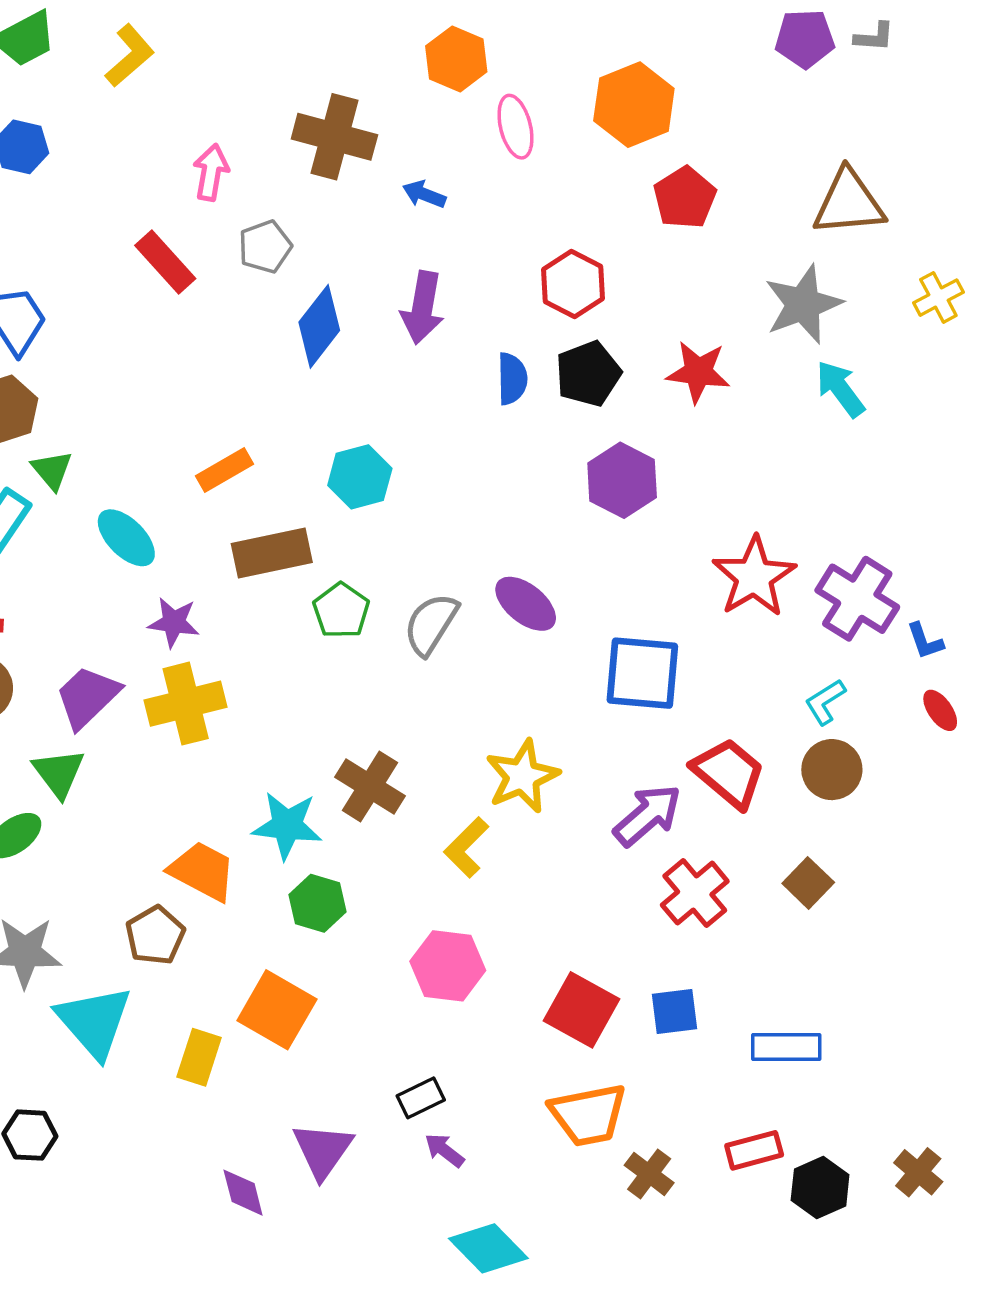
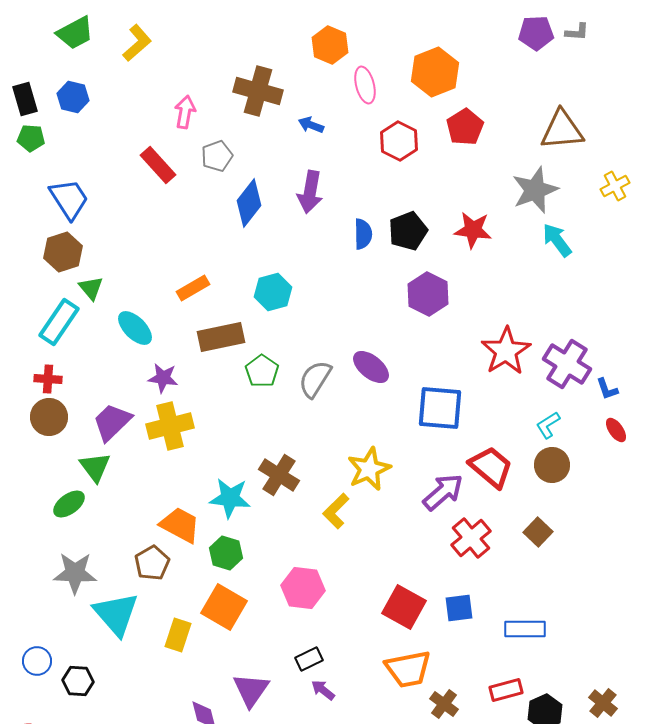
red hexagon: (573, 284) -> (399, 141), moved
green hexagon: (318, 903) -> (226, 553), moved
pink hexagon: (448, 966) -> (303, 588), moved

